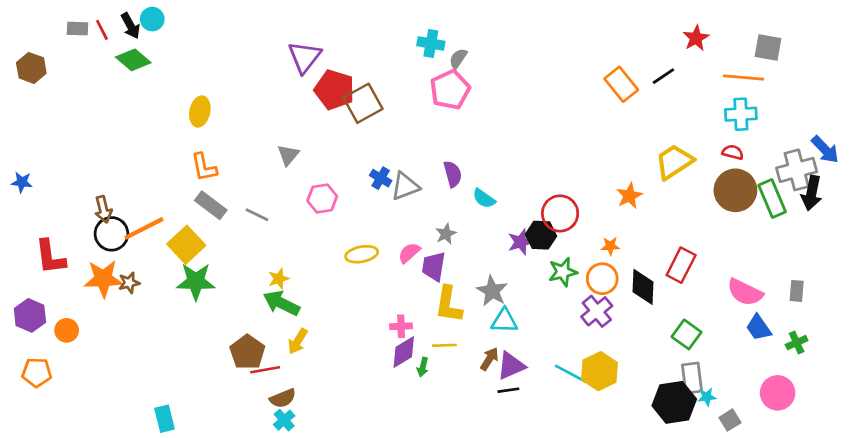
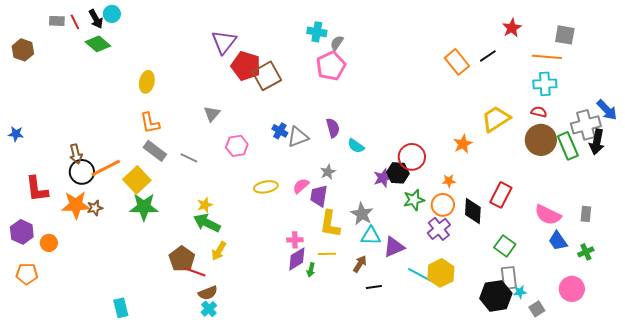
purple triangle: (511, 366) -> (394, 247), moved
red line: (265, 370) -> (195, 272), turned 30

